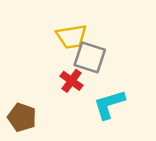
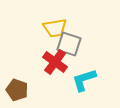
red cross: (71, 81) -> (55, 62), size x1.4

